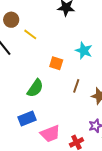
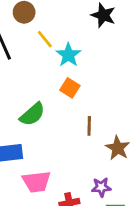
cyan star: (84, 51) -> (68, 55), moved
brown line: (76, 86) -> (89, 126), turned -32

